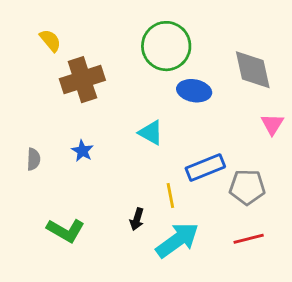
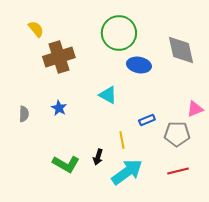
pink triangle: (272, 124) -> (195, 109), moved, turned 36
blue rectangle: (205, 168) -> (147, 120), size x0.6
green L-shape: (66, 230) -> (66, 164), moved

